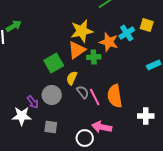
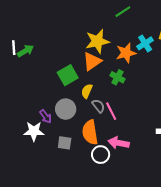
green arrow: (14, 26) -> (25, 51), moved
orange star: (109, 42) -> (126, 53), turned -30
green cross: (94, 57) -> (117, 77), moved, turned 32
orange semicircle: (115, 96) -> (90, 132), moved

